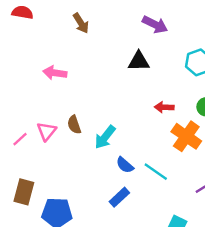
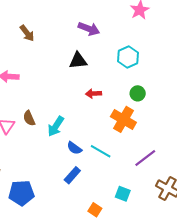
red arrow: (164, 107) -> (94, 94), moved

